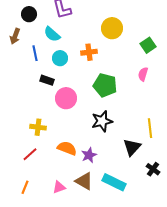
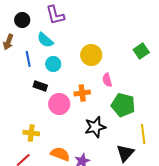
yellow circle: (112, 28) -> (91, 55), moved
orange cross: (89, 52) -> (82, 93), moved
pink semicircle: (143, 74) -> (107, 80), moved, turned -32
green pentagon: (105, 85) -> (123, 105), moved

